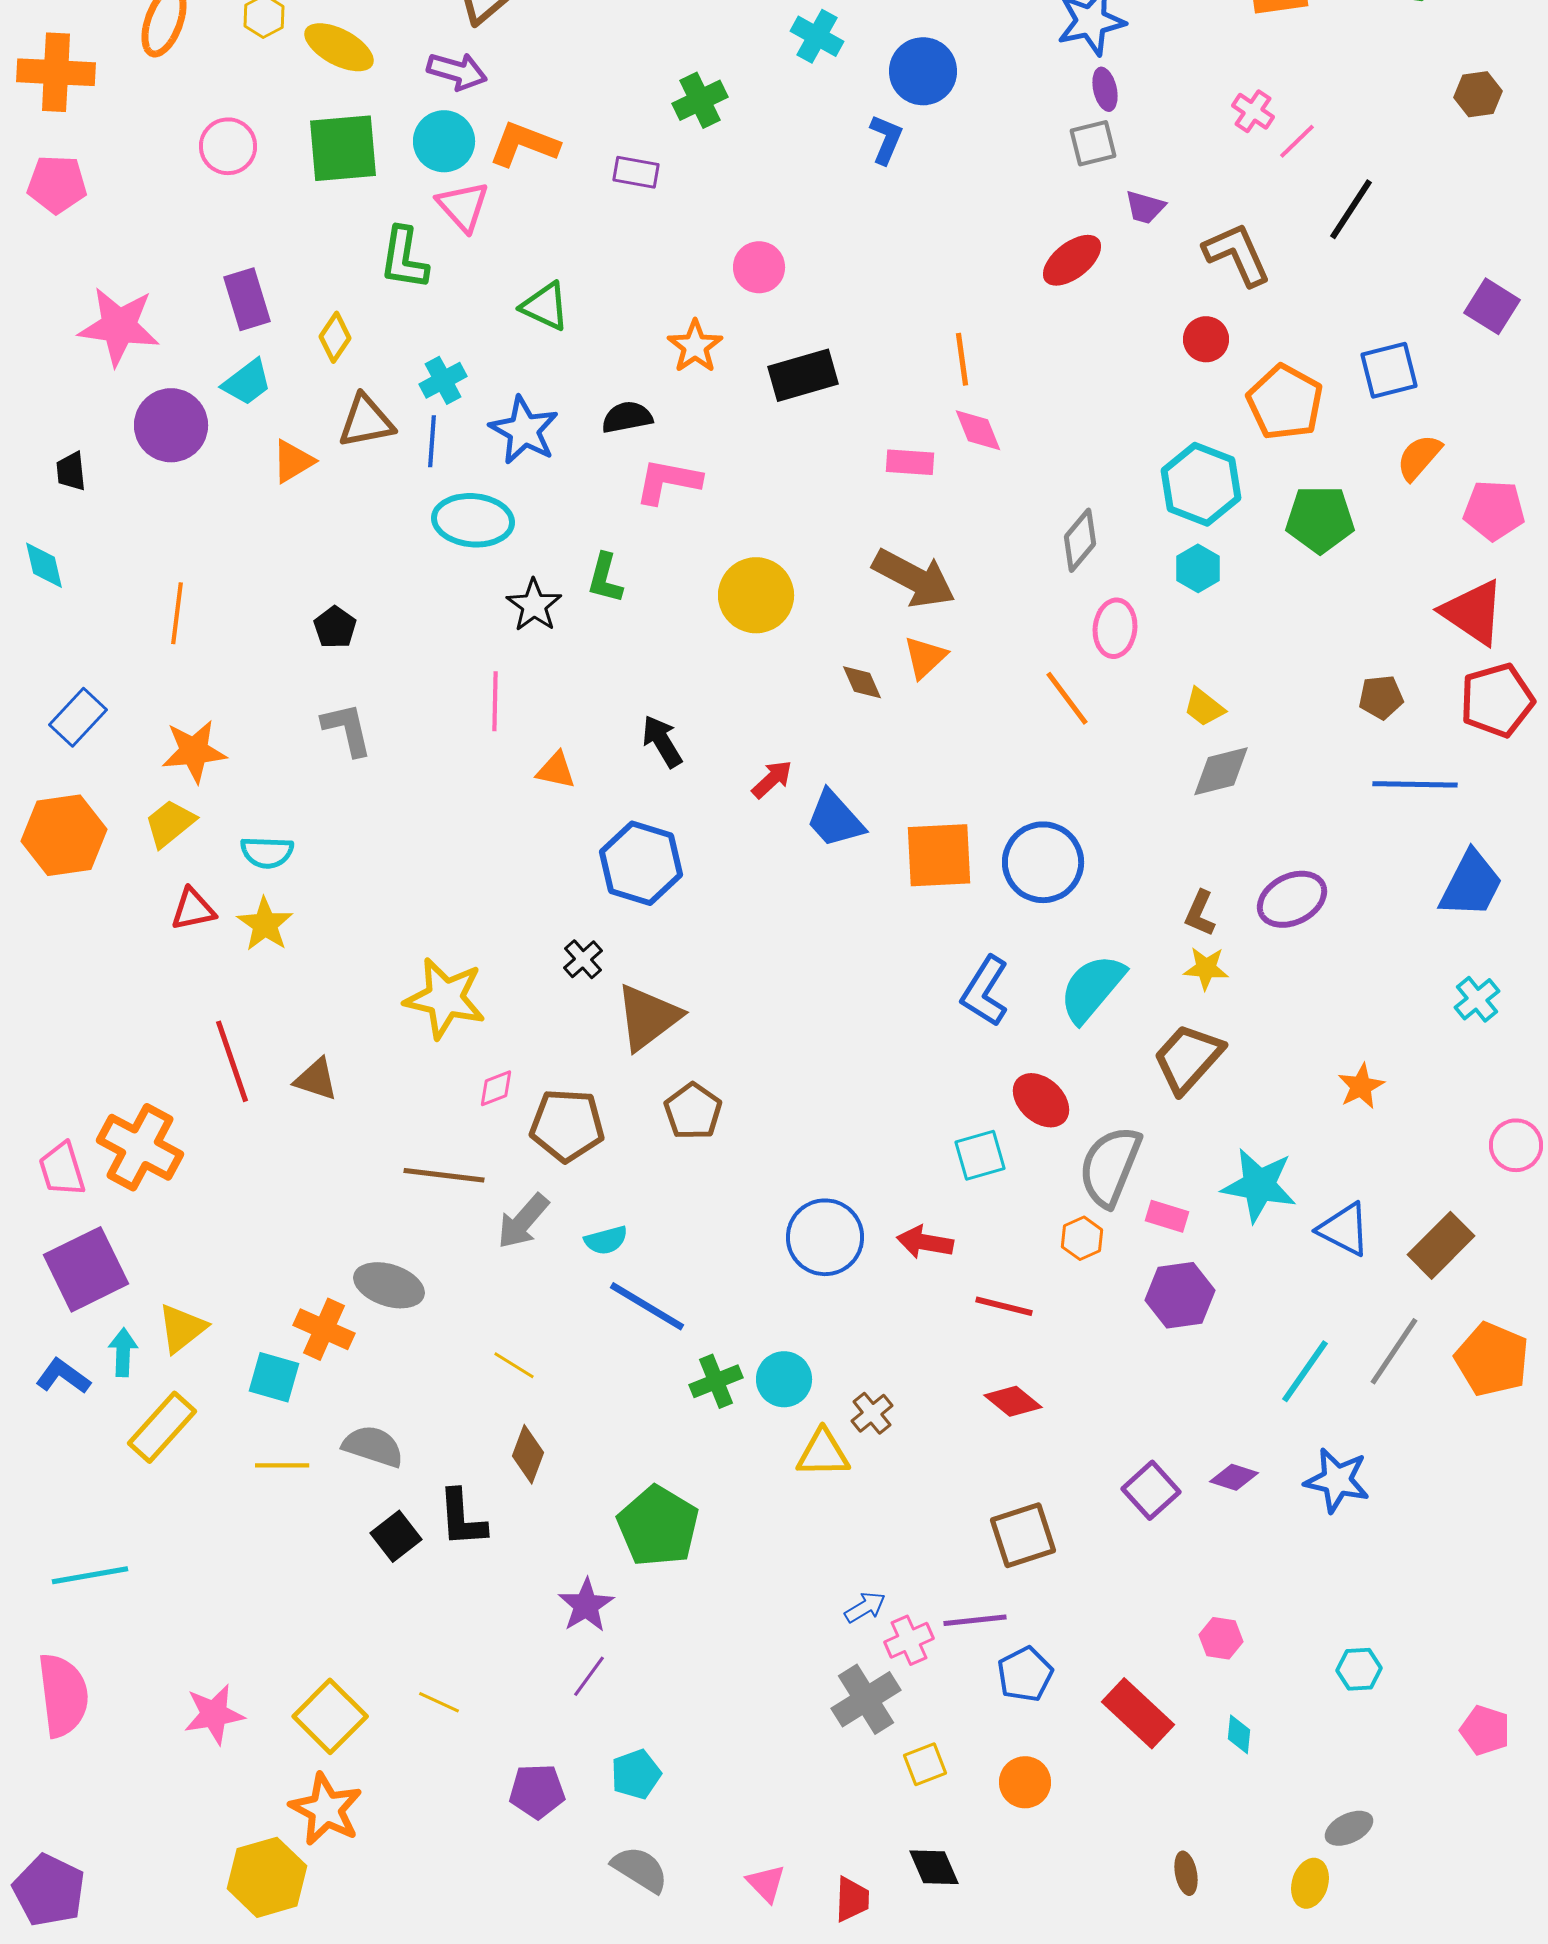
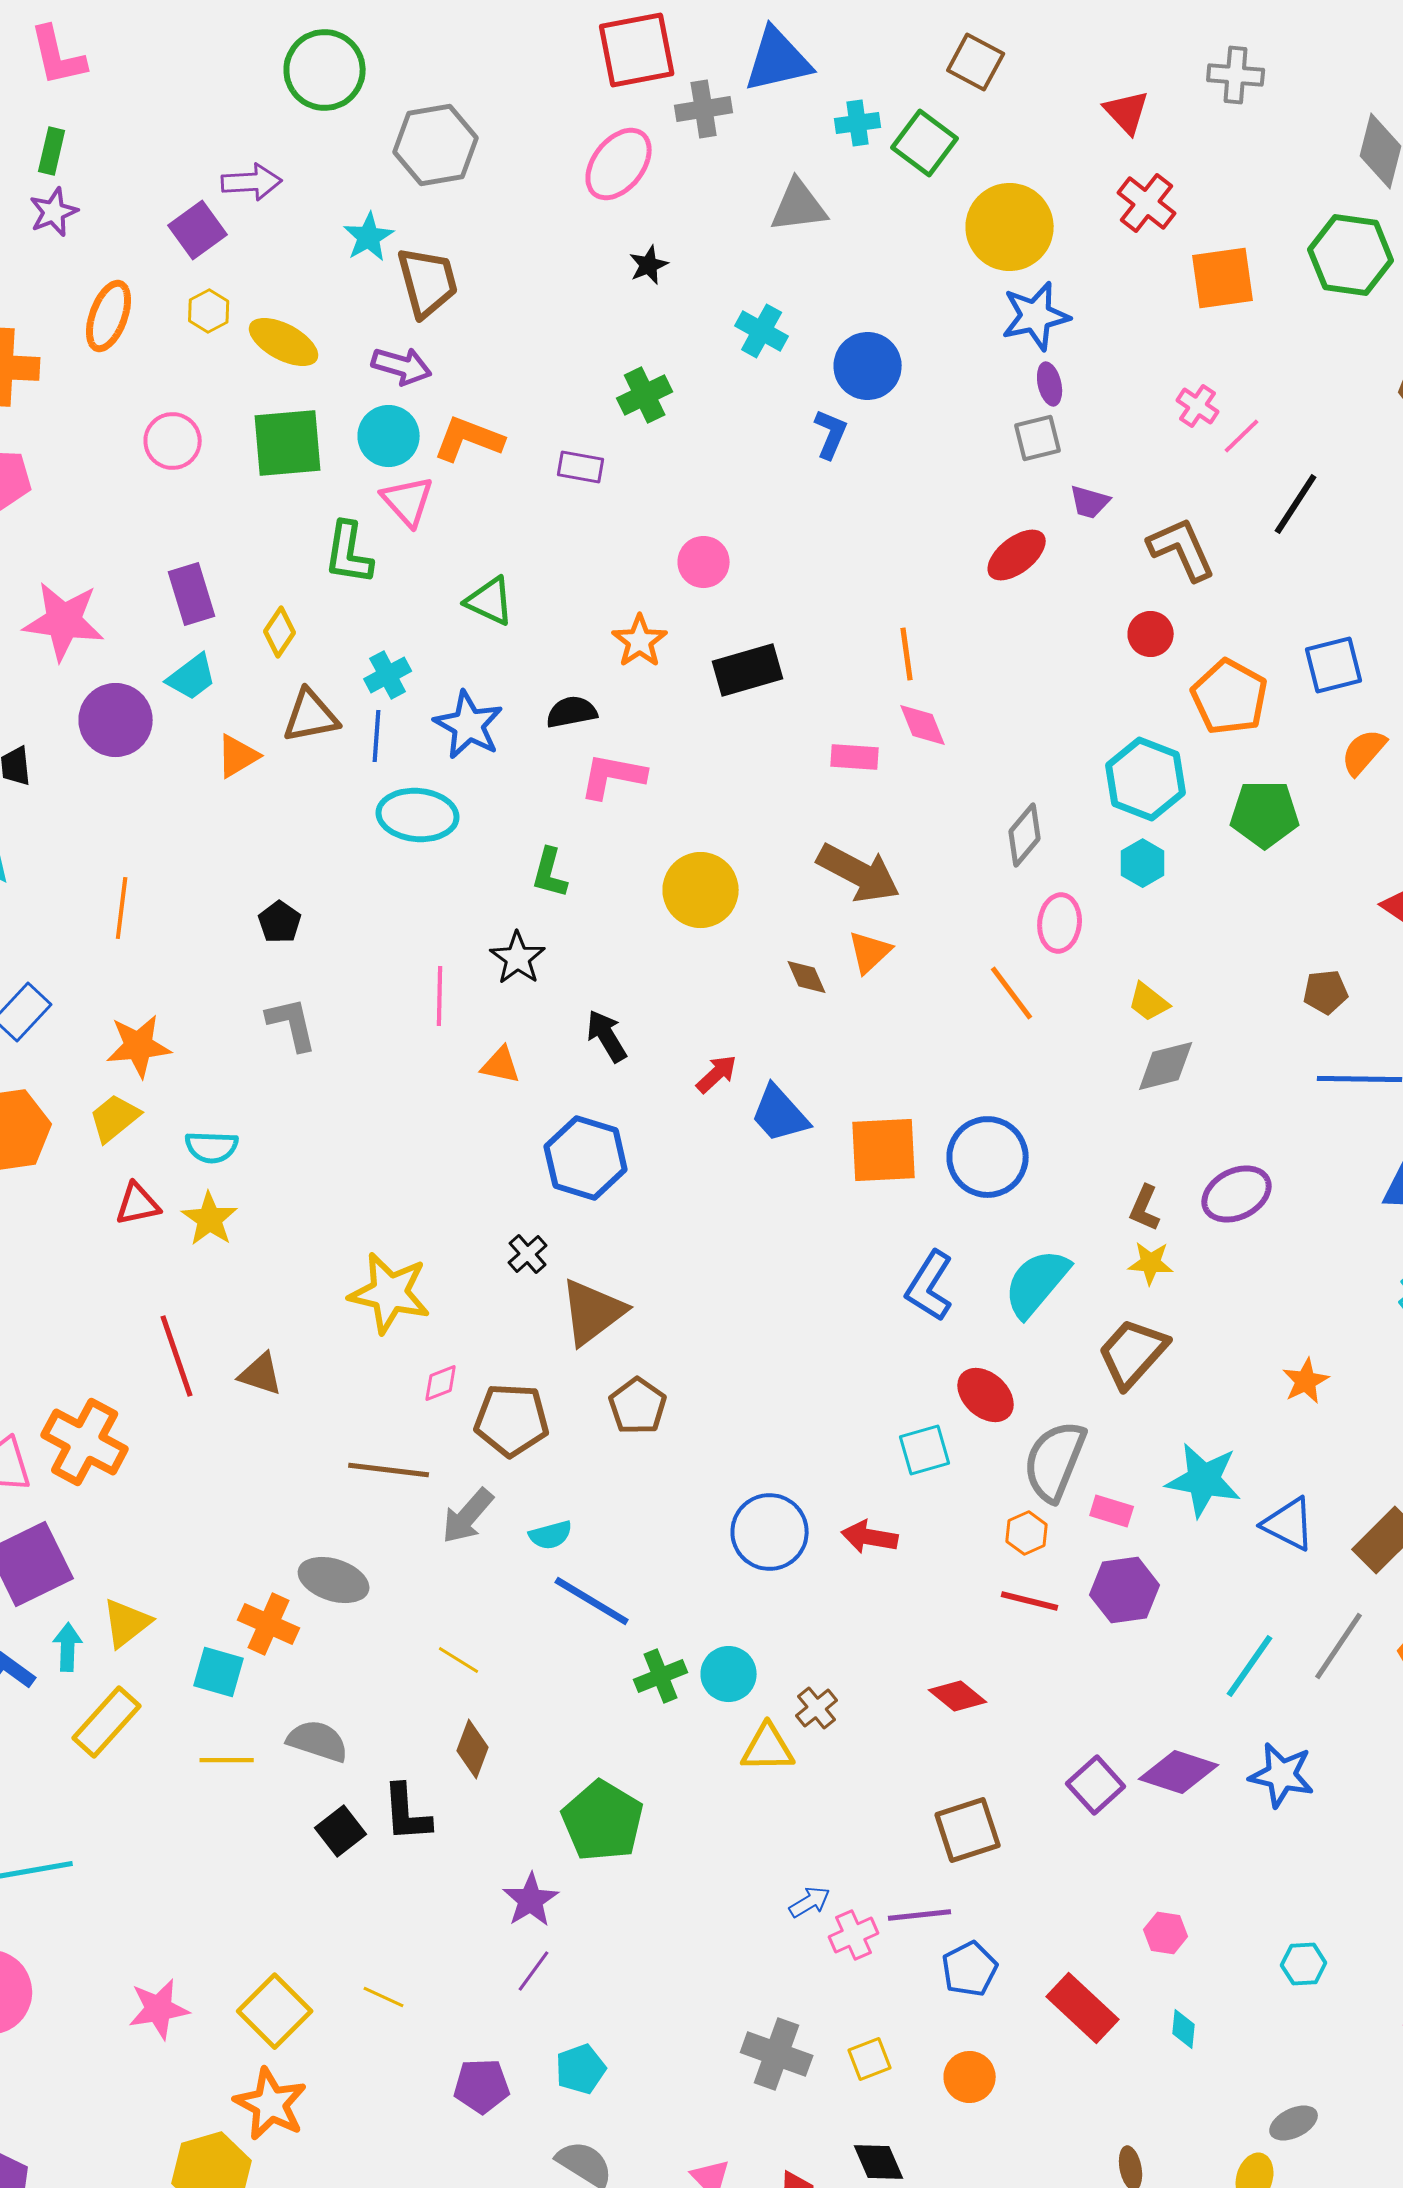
black star: (534, 605) -> (518, 958), moved
red line: (1004, 1306) -> (1030, 1601), moved
purple diamond: (1234, 1477) -> (1179, 1772), size x1.6
gray cross: (866, 1699) -> (777, 2054), moved, turned -38

